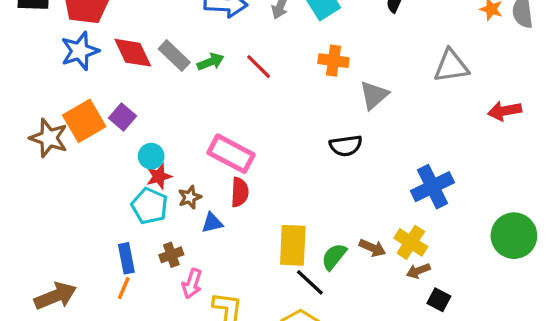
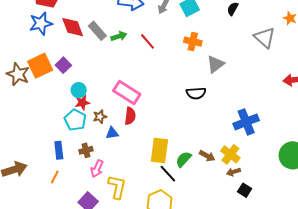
gray triangle: (451, 66) -> (265, 38), moved, turned 45
orange line: (124, 288) -> (55, 177), moved

